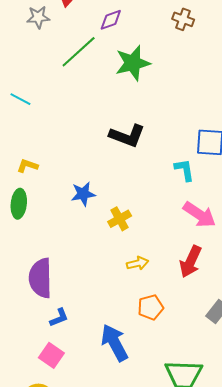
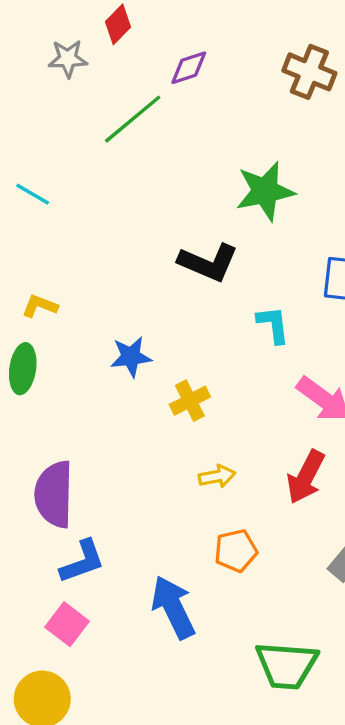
brown cross: (183, 19) -> (309, 72), size x1.4
green star: (133, 63) -> (265, 191), moved
cyan L-shape: (184, 170) -> (273, 325), moved
blue L-shape: (59, 318) -> (82, 562), size x1.4

